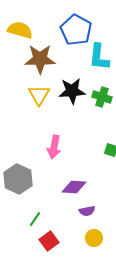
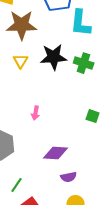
yellow triangle: (39, 95) -> (21, 61), size x0.7
pink arrow: (54, 147) -> (36, 113), size x0.6

